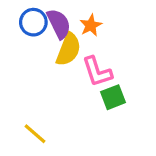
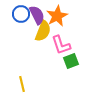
orange star: (91, 25) -> (57, 16), size x1.5
yellow line: (35, 134) -> (22, 84), turned 35

